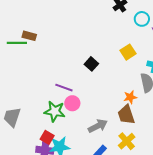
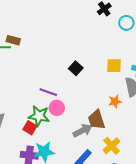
yellow square: (128, 52) -> (114, 66), moved, turned 35
brown trapezoid: (126, 115) -> (97, 120), moved
red square: (47, 137) -> (30, 128), moved

